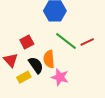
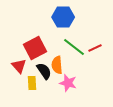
red square: (27, 42) -> (35, 48), size x1.6
yellow rectangle: (24, 77) -> (32, 83), turned -64

